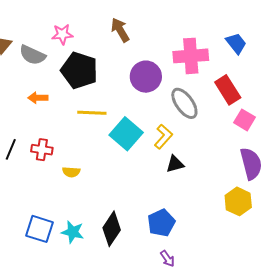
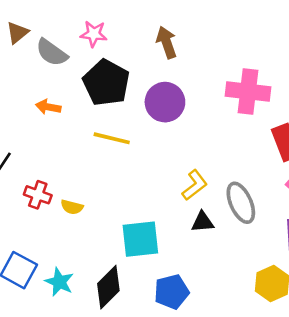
purple circle: (146, 77) -> (165, 102), moved
gray ellipse: (184, 103) -> (241, 203), moved
cyan square: (126, 134) -> (140, 239), moved, turned 32
red cross: (42, 150) -> (38, 195), moved

